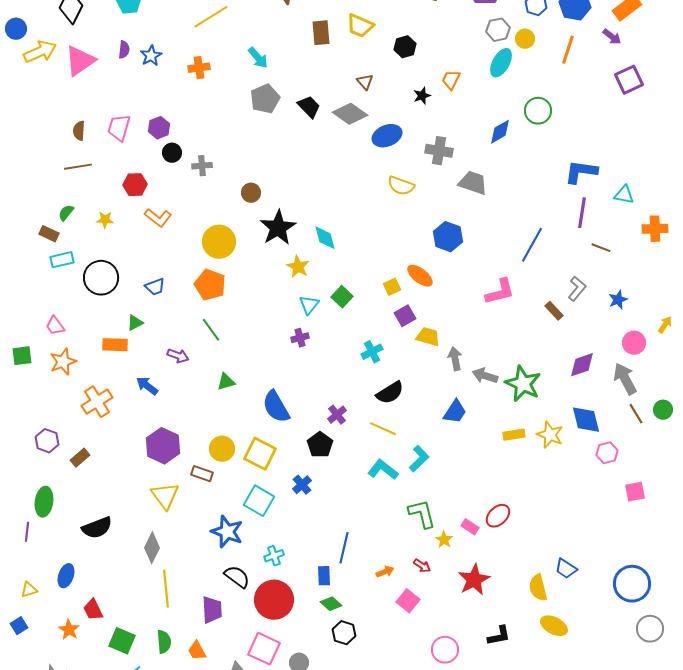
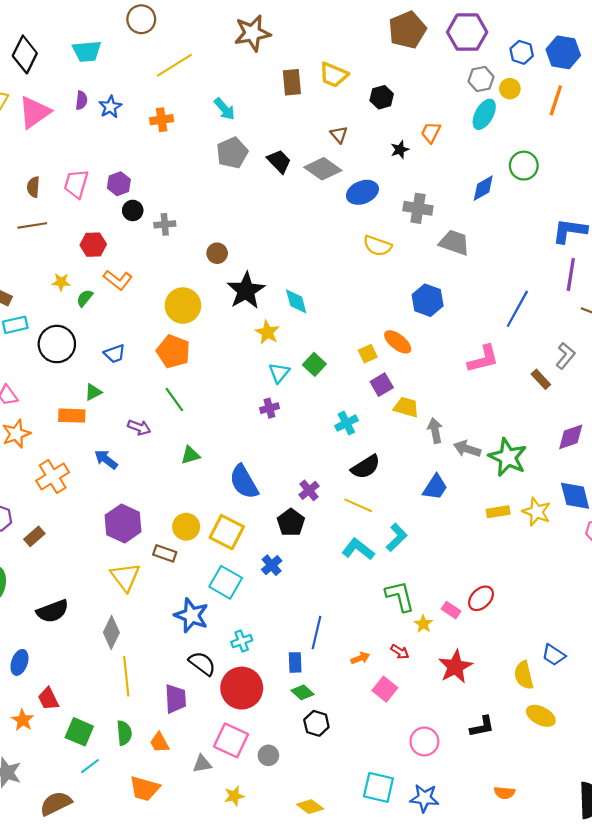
green semicircle: (66, 213) -> (85, 298), moved

